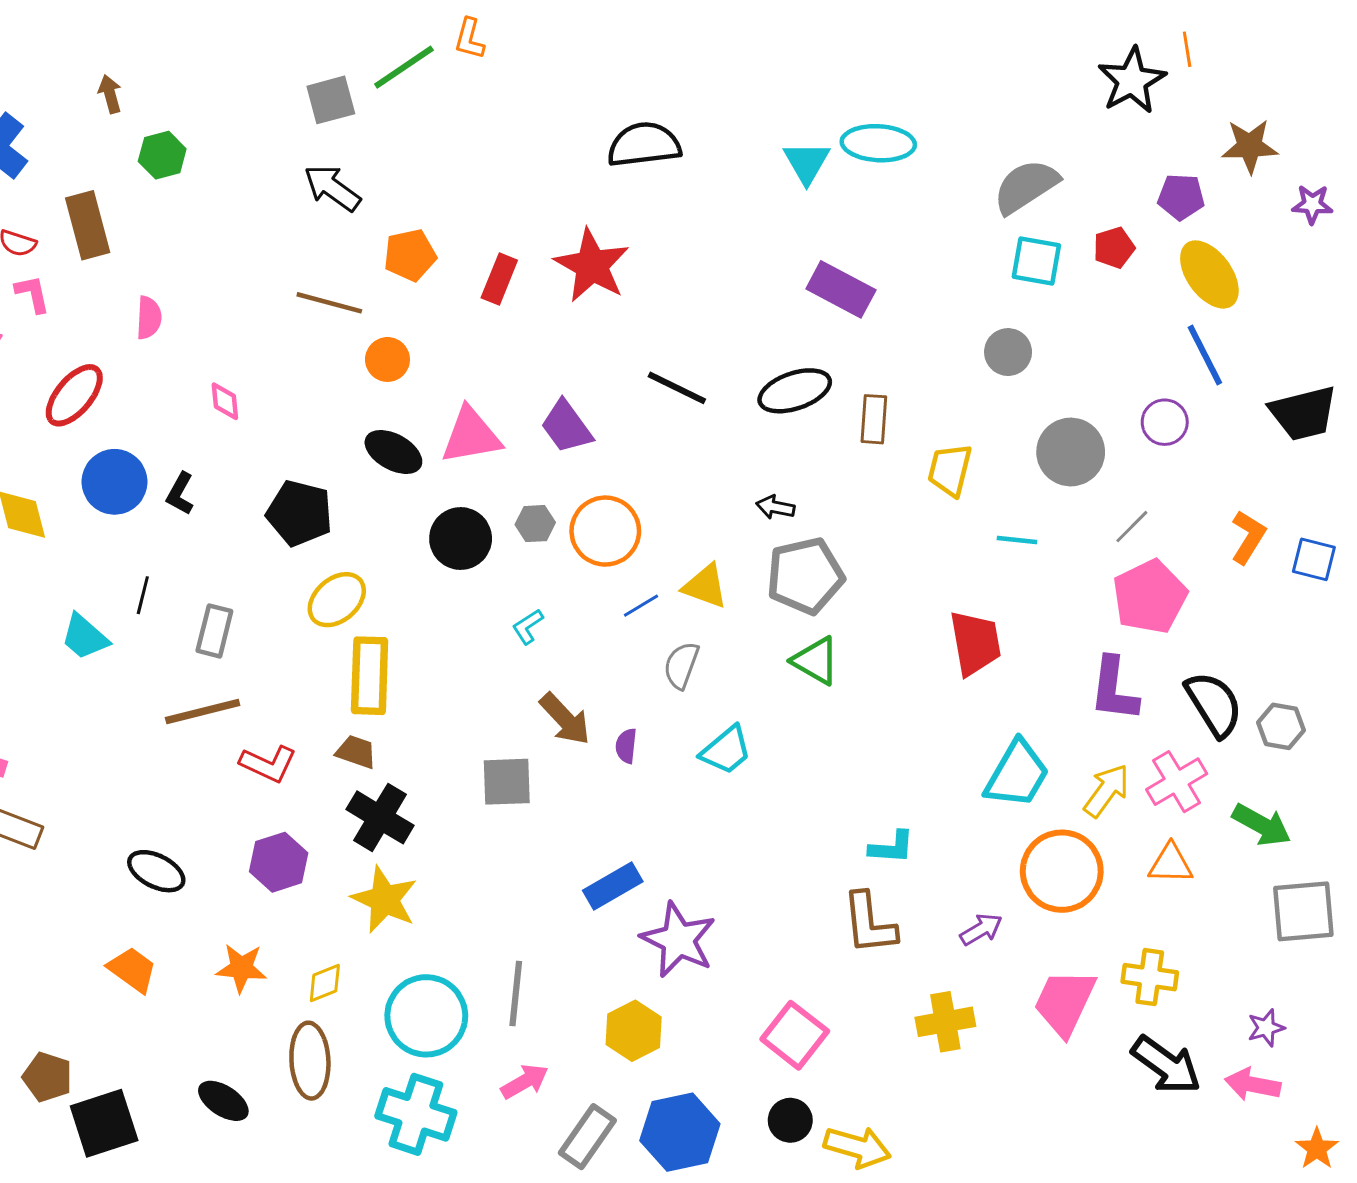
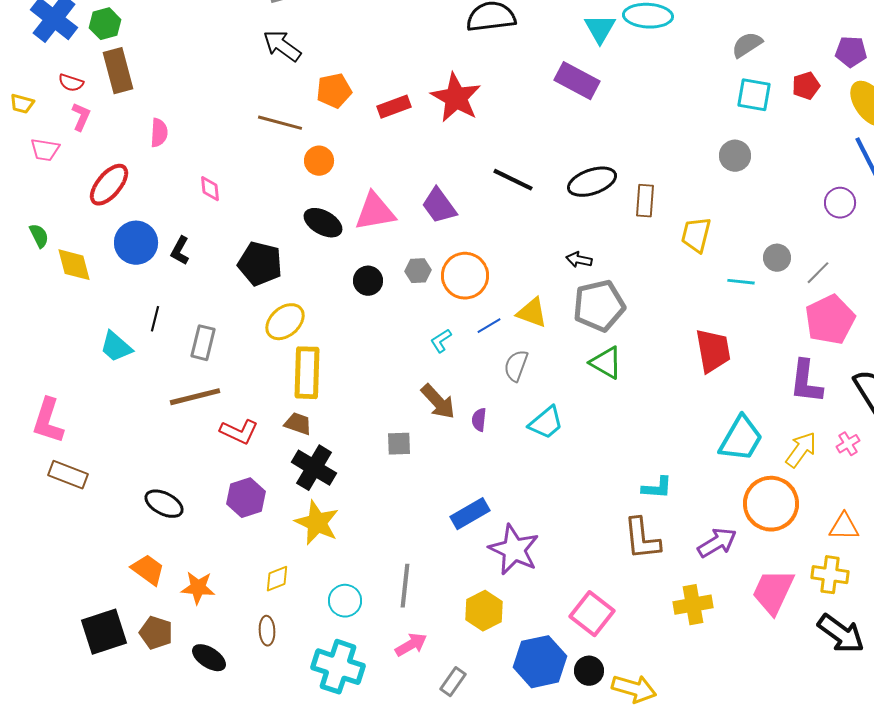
green hexagon: (162, 155) -> (105, 24), moved
gray semicircle: (1026, 186) -> (747, 45), size x0.7
red rectangle: (499, 279) -> (394, 107), turned 48
purple rectangle: (841, 289) -> (577, 81), moved
pink L-shape: (32, 294) -> (81, 117), turned 36
gray circle: (1071, 452) -> (777, 258), moved, size x0.6
black circle: (461, 538) -> (368, 281), size x0.7
cyan L-shape: (528, 627) -> (441, 341), moved
gray square: (507, 782) -> (399, 444), size x0.7
pink cross: (1177, 782) -> (848, 444), size x0.6
orange triangle: (1171, 864) -> (844, 527), moved
purple arrow: (981, 929) -> (717, 543), size x1.4
orange star: (241, 968) -> (198, 588), moved
cyan circle: (426, 1016) -> (345, 601), size x0.6
brown ellipse: (310, 1061) -> (267, 631), size x0.6
brown pentagon: (47, 1077) -> (156, 633), moved
black square: (104, 1123) -> (104, 632), moved
blue hexagon: (680, 1132) -> (540, 662), moved
gray rectangle: (587, 1137) -> (453, 682), size x0.7

